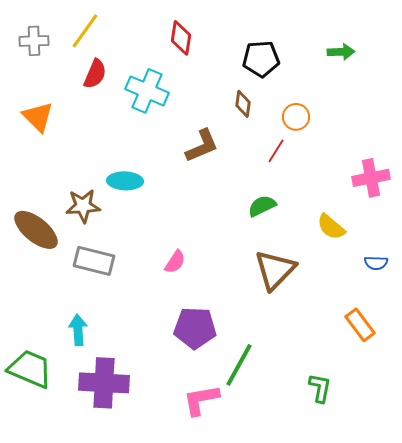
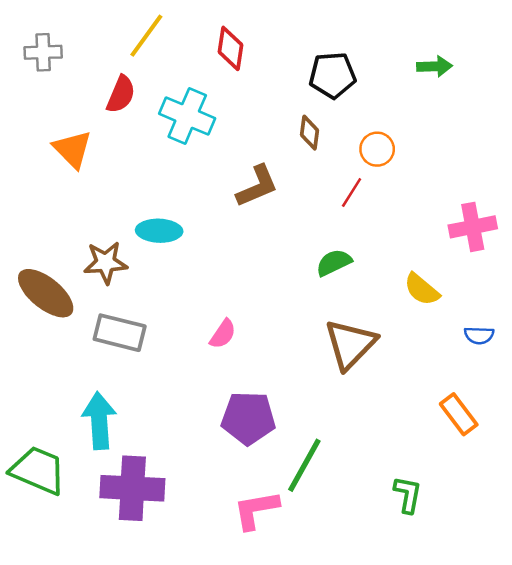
yellow line: (85, 31) -> (146, 36), moved
orange triangle: (38, 117) -> (72, 149), moved
cyan arrow: (78, 330) -> (99, 421), size x1.4

